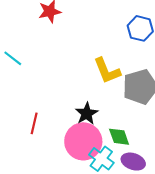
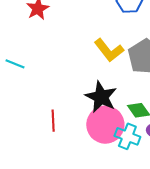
black star: (87, 114) -> (101, 97), size x1.4

